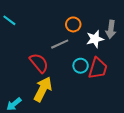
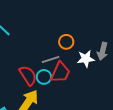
cyan circle: (81, 66) -> (44, 77), moved
red trapezoid: (98, 68) -> (60, 72), moved

